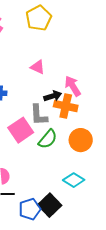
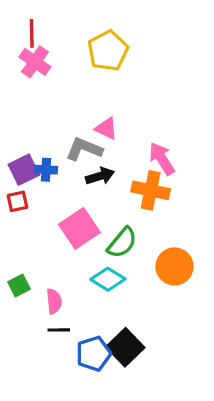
black arrow: (53, 96) -> (100, 176), moved
gray L-shape: (39, 115) -> (84, 149), moved, turned 115
orange circle: (81, 140) -> (174, 266), moved
cyan diamond: (74, 180) -> (108, 279), moved

